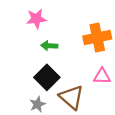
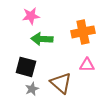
green arrow: (49, 46) -> (42, 39), size x1.5
black square: (47, 77) -> (26, 67), moved, turned -30

